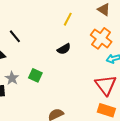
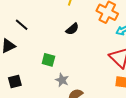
gray star: (12, 78) -> (62, 80), moved

